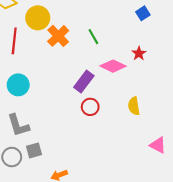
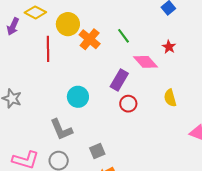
pink diamond: (113, 66) -> (146, 62), turned 30
cyan circle: (18, 85) -> (78, 97), moved
gray square: (34, 150) -> (97, 151), moved

